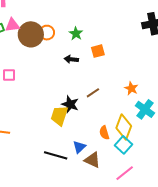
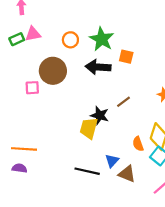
green star: (76, 33) -> (102, 39), size x1.6
brown circle: (31, 34) -> (53, 71), moved
orange square: (98, 51) -> (126, 57), turned 32
black arrow: (71, 59) -> (98, 67), size x1.6

